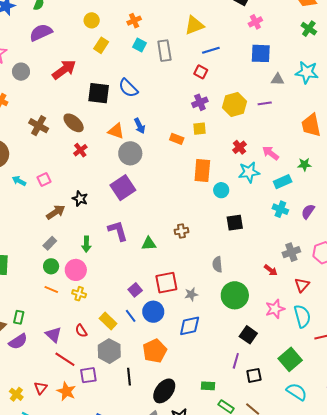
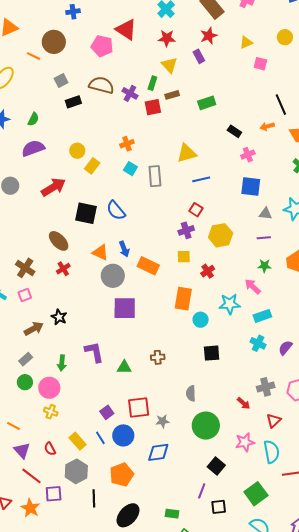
yellow circle: (92, 20) -> (77, 151), moved
red square: (201, 72) -> (196, 210), moved
purple line: (265, 103) -> (264, 238), moved
brown cross: (39, 126) -> (25, 268), moved
orange rectangle: (177, 139) -> (148, 266), moved, size x1.5
red cross: (239, 147) -> (208, 271), moved
green star: (304, 164) -> (264, 266), moved
purple square: (123, 188) -> (125, 308), moved, turned 30
orange line: (51, 289) -> (13, 426), moved

